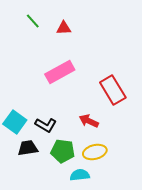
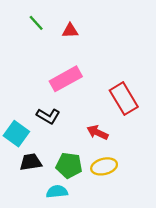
black L-shape: (46, 125) -> (48, 116), moved
cyan semicircle: (80, 175) -> (57, 192), moved

